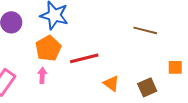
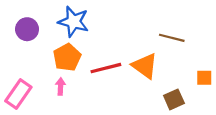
orange triangle: (111, 83) -> (145, 66), moved, size x1.5

